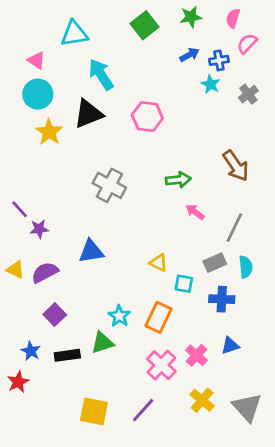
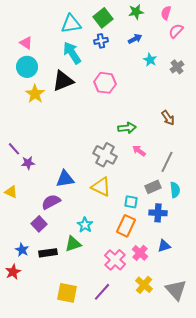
cyan triangle: (74, 34) -> (71, 24), moved
blue cross: (219, 60) -> (101, 41), moved
brown arrow: (236, 166) -> (168, 118), size x0.7
gray cross: (109, 185) -> (105, 155), moved
yellow triangle: (159, 263) -> (101, 187), moved, size x1.5
purple semicircle: (45, 272) -> (51, 202), moved
orange rectangle: (159, 317) -> (126, 226), moved

